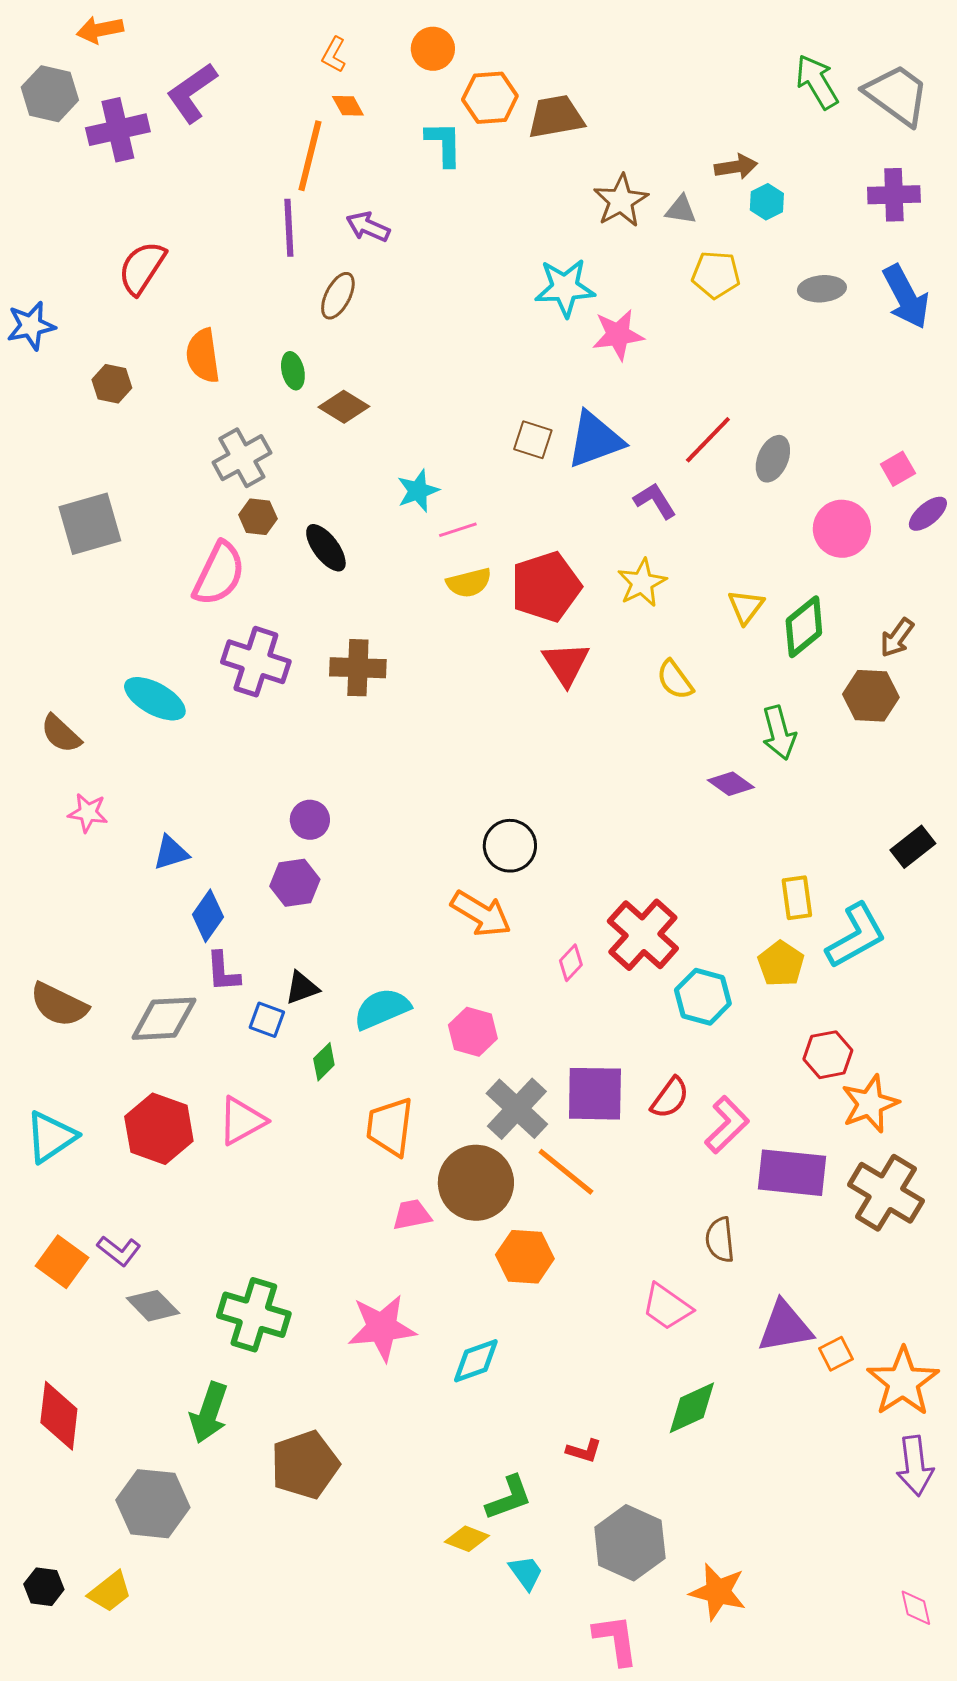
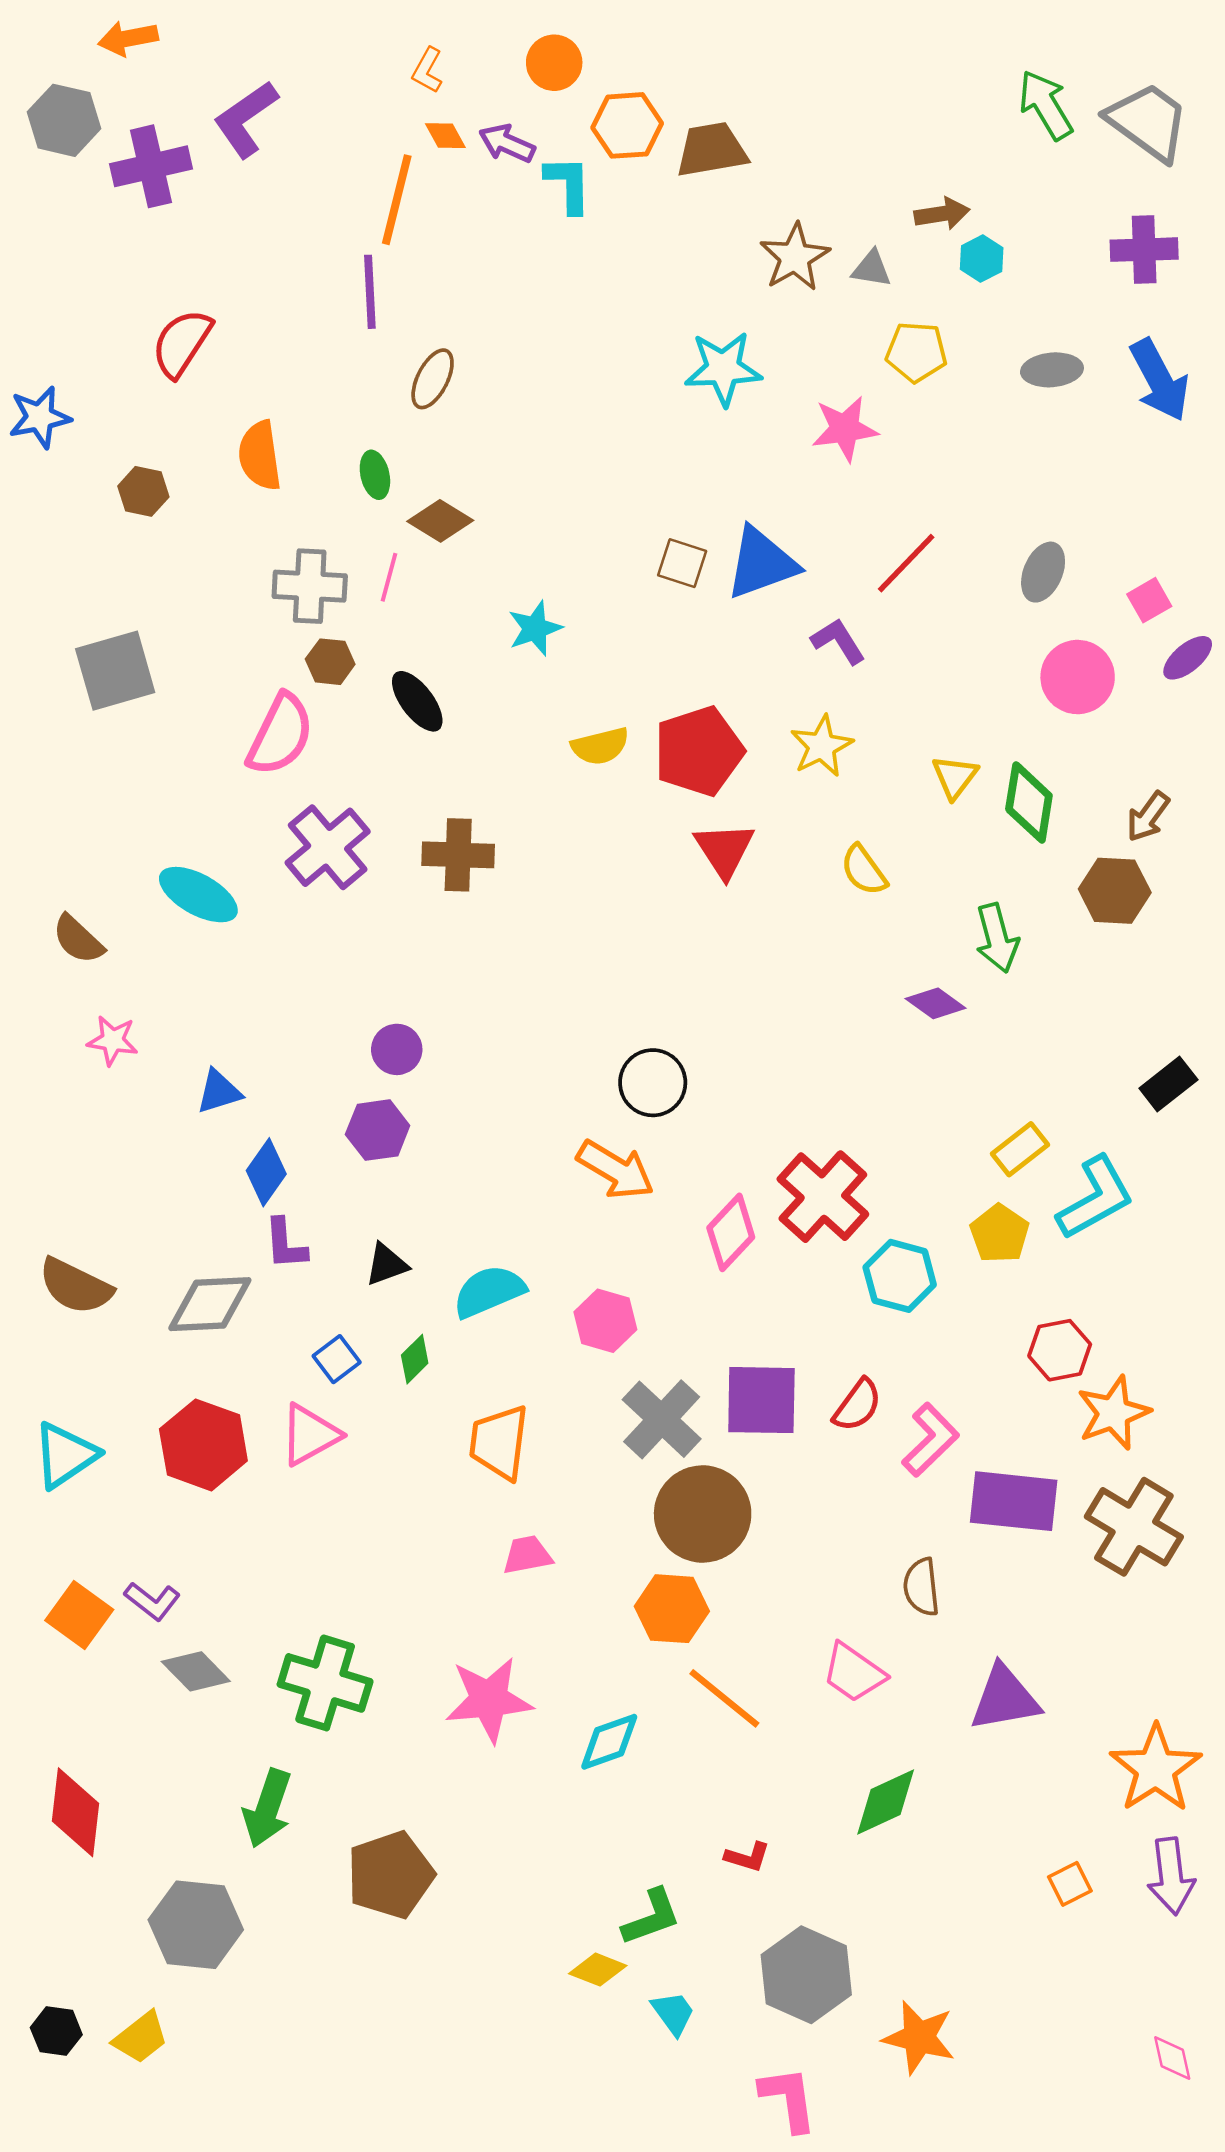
purple arrow: (368, 227) -> (507, 143), moved
pink star: (618, 335) -> (845, 429), moved
gray cross: (242, 458) -> (310, 586), turned 32
gray ellipse: (773, 459) -> (1043, 572), moved
pink line: (458, 530) -> (389, 577), moved, turned -57
green diamond: (804, 627) -> (1029, 802), turned -42
purple cross: (256, 662) -> (328, 847), turned 32
yellow rectangle: (797, 898) -> (1020, 1149), turned 60
pink diamond: (571, 963) -> (731, 1232), size x1.6
blue square: (267, 1020) -> (337, 1359), moved, turned 33
orange line: (566, 1172) -> (724, 1698), moved
brown circle: (476, 1183) -> (703, 1514), moved
orange square: (836, 1354) -> (1070, 1884), moved

